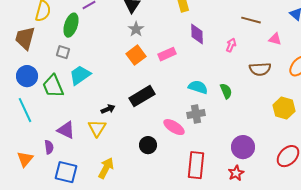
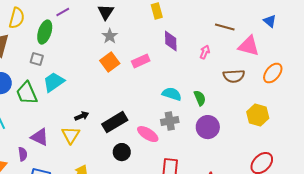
pink triangle: (275, 39) -> (249, 46), size x1.6
black rectangle: (142, 96) -> (115, 122), moved
purple circle: (243, 147) -> (208, 127), moved

